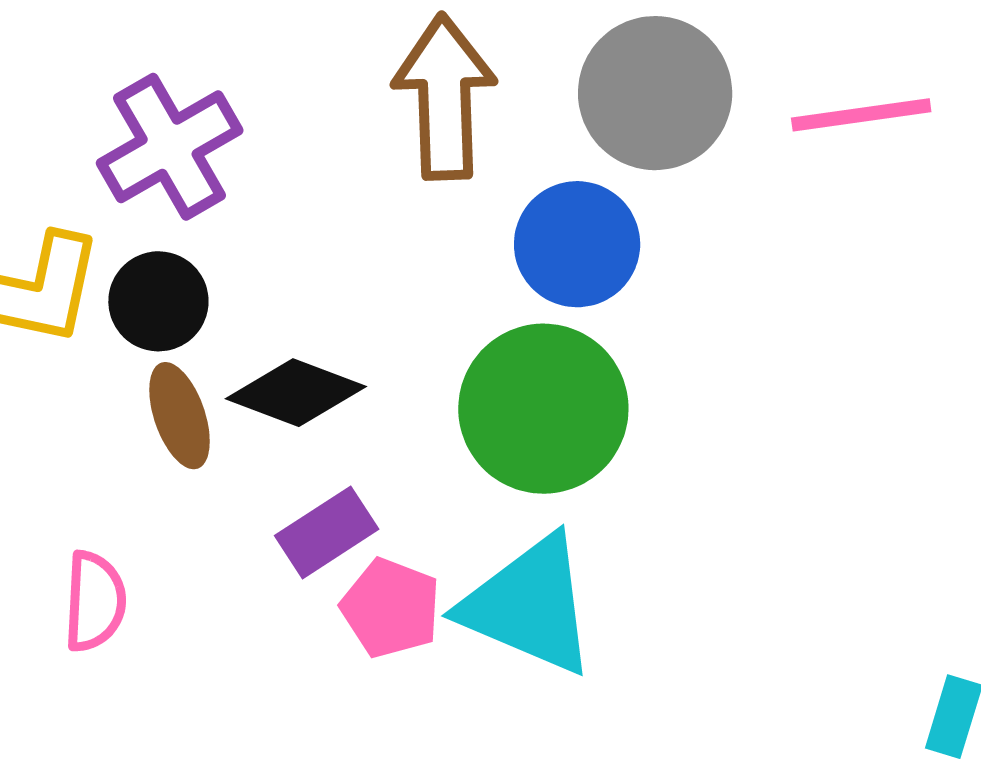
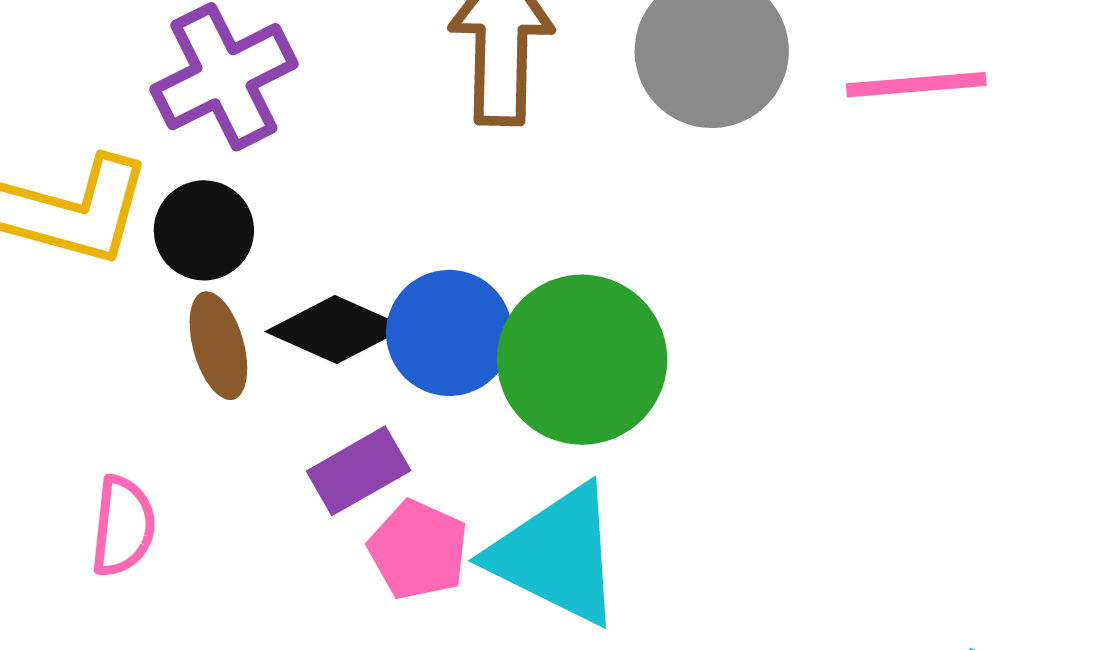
blue circle: (577, 244) -> (449, 333), moved

